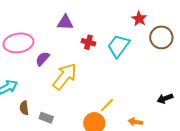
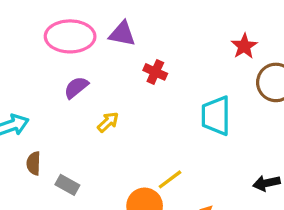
pink ellipse: (18, 43) -> (70, 36), moved
cyan trapezoid: (118, 46) -> (216, 116), moved, turned -45
yellow arrow: (65, 76) -> (108, 122), size x0.5

